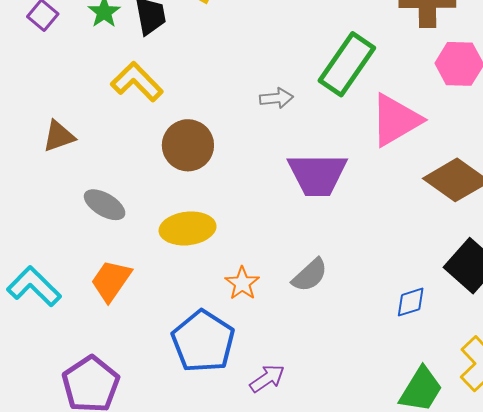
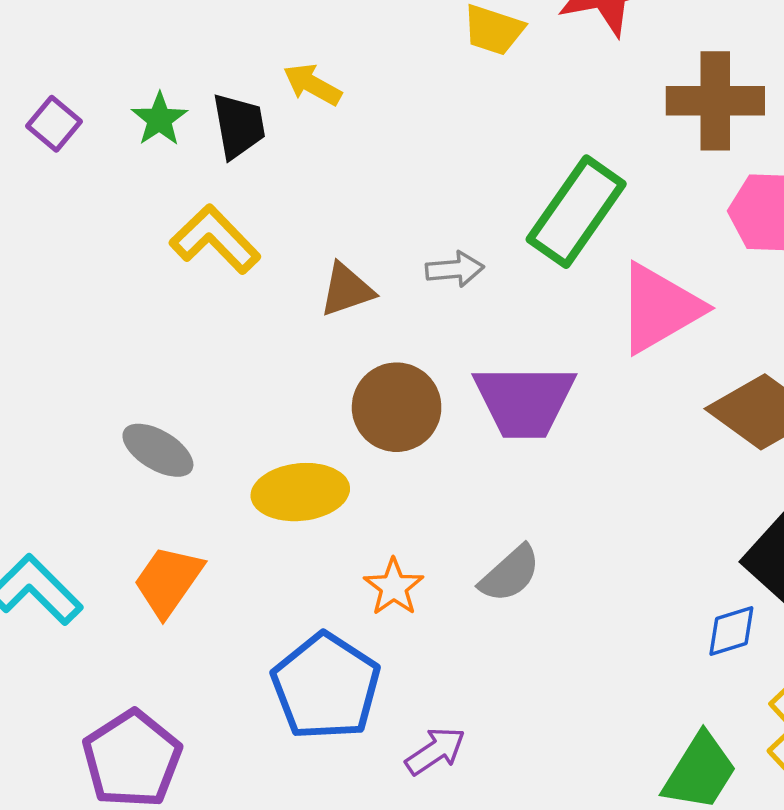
brown triangle: (59, 136) -> (347, 290), moved
brown circle: (188, 145) -> (397, 407), moved
blue diamond: (411, 302) -> (731, 631), moved

